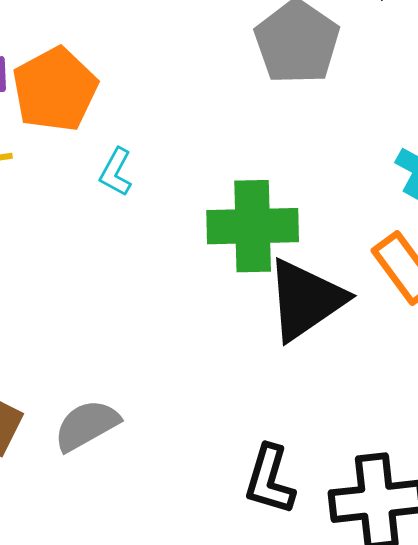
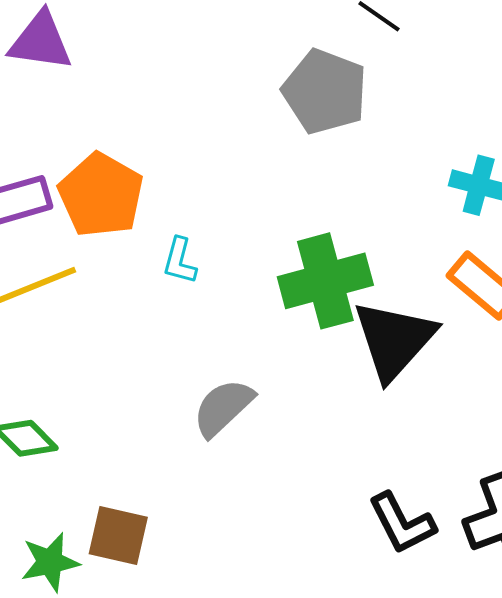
gray semicircle: (87, 425) -> (223, 408), moved
black L-shape: (270, 480) -> (402, 523), turned -30

